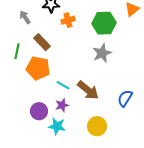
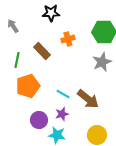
gray arrow: (25, 17) -> (13, 26), moved
orange cross: (68, 20) -> (68, 39), moved
orange pentagon: (38, 68) -> (28, 86), moved, turned -30

